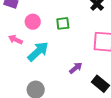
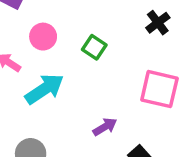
green square: (63, 23) -> (94, 47), turned 32

